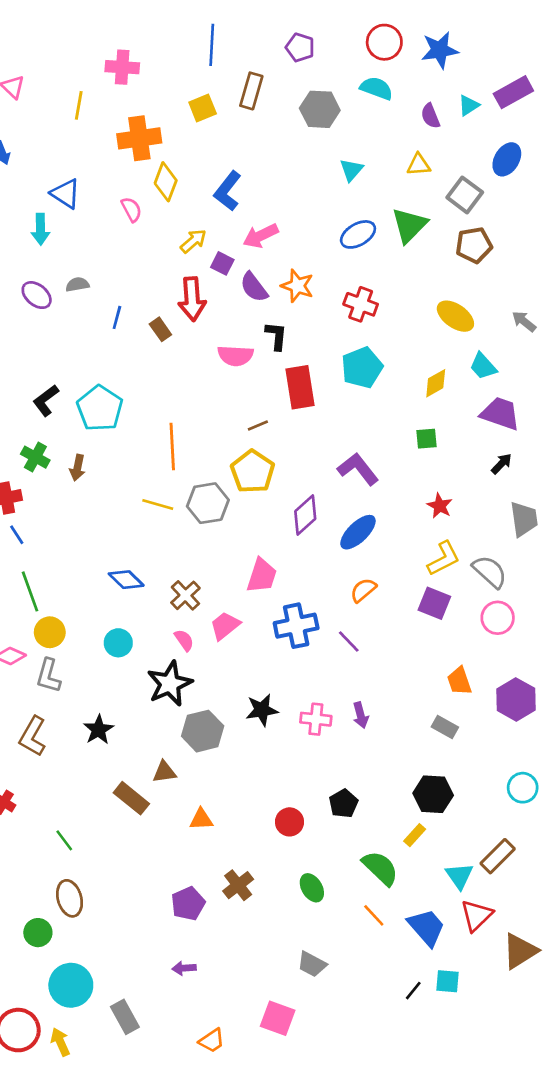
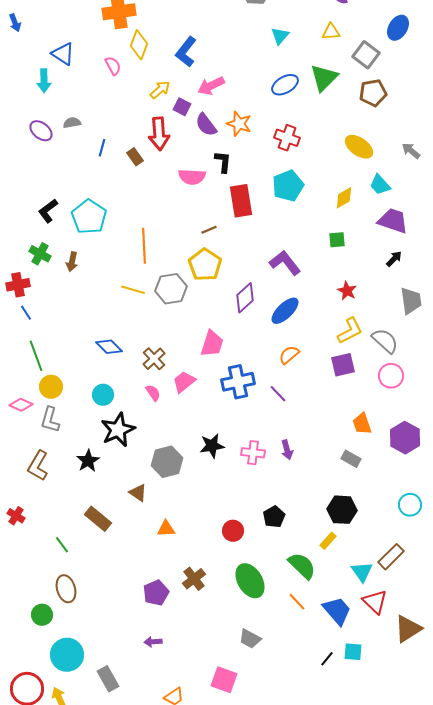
purple square: (434, 603) -> (343, 365), turned -35
black star: (170, 684) -> (118, 430), moved
brown triangle: (164, 772) -> (138, 493), turned 42
brown rectangle: (131, 798) -> (98, 519), moved
green ellipse: (312, 888) -> (250, 581), size x1.6
red triangle: (477, 915) -> (375, 602), turned -32

